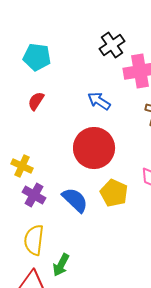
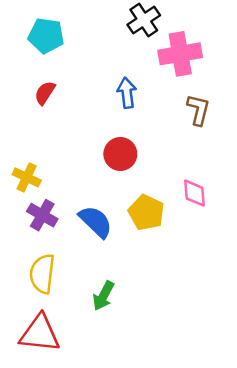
blue arrow: (99, 101) -> (127, 93), turned 50
red circle: (94, 148) -> (120, 154), size x0.6
green arrow: (61, 265) -> (103, 296), moved

